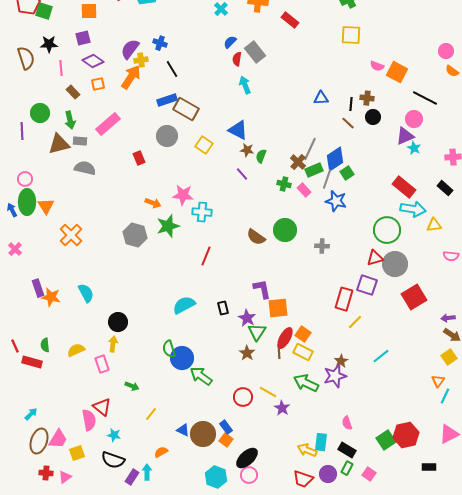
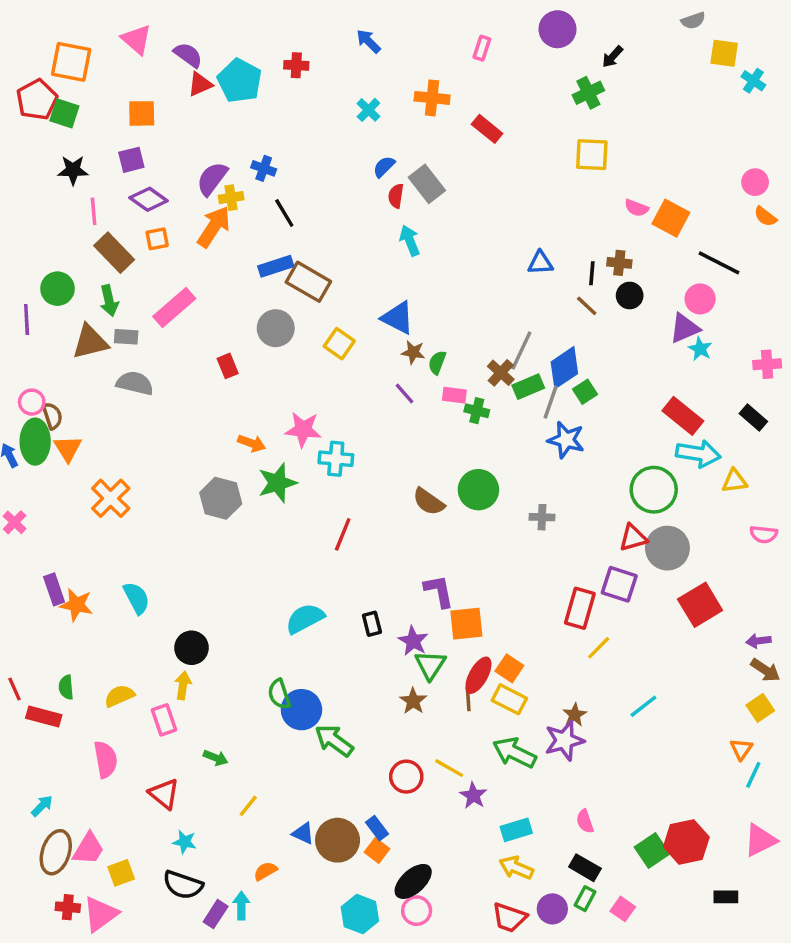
brown semicircle: (26, 58) -> (52, 416), moved, size x0.7
brown rectangle: (73, 92) -> (114, 253), size x1.6
pink rectangle: (304, 190) -> (454, 395), moved, turned -40
pink semicircle: (89, 420) -> (106, 759), moved
cyan rectangle: (321, 442) -> (516, 830), moved, turned 66
pink triangle: (65, 477) -> (100, 914), size x1.6

